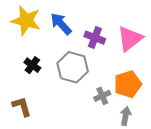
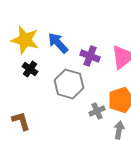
black cross: (32, 65) -> (30, 69), moved

